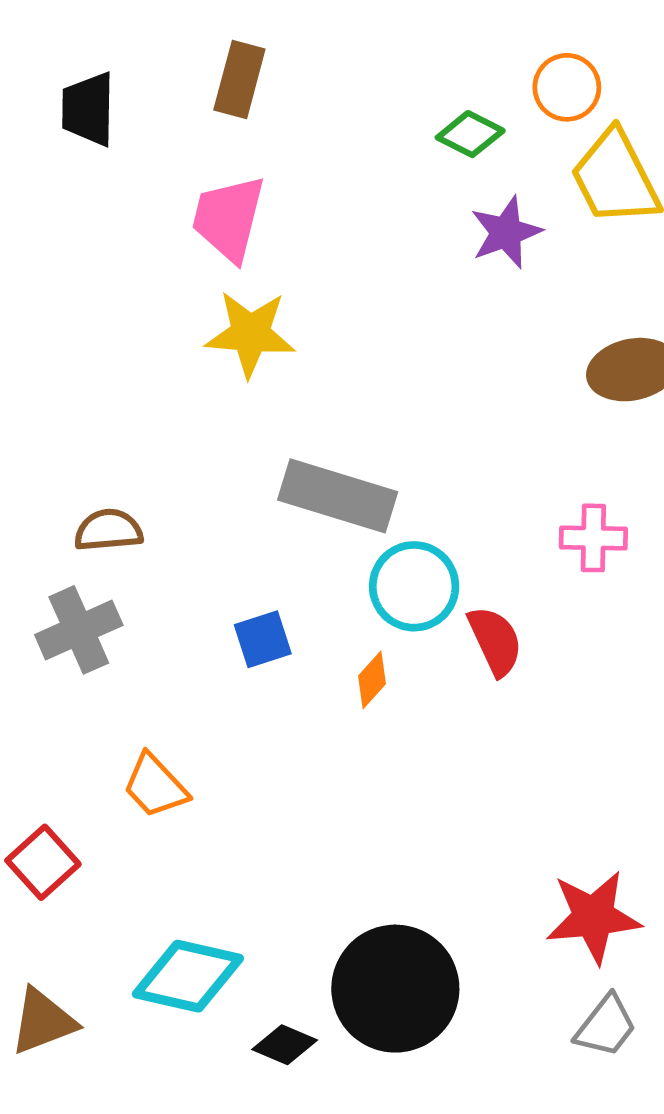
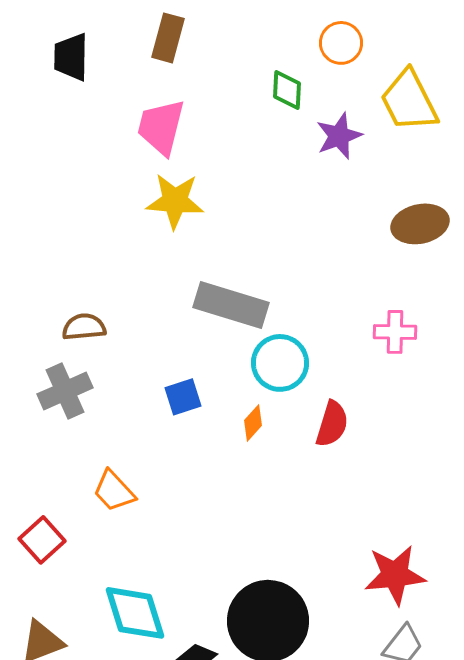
orange circle: (567, 87) -> (341, 43), moved
green diamond: (470, 134) -> (287, 90), moved, turned 66
red semicircle: (495, 641) -> (332, 424), moved, turned 42
cyan diamond: (188, 976) -> (135, 613), turned 60

